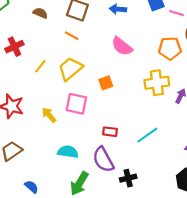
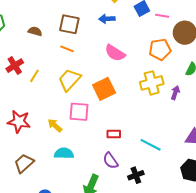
yellow line: (40, 66) -> (34, 76), moved
orange square: (106, 83) -> (104, 89), size x1.6
cyan line: (147, 135) -> (151, 145), moved, turned 70
cyan semicircle: (68, 152) -> (64, 153), moved
purple semicircle: (103, 160) -> (111, 161), size x0.7

